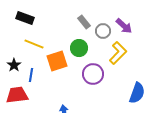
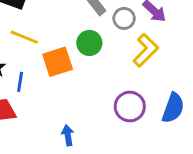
purple circle: (93, 74) -> (130, 107), moved

